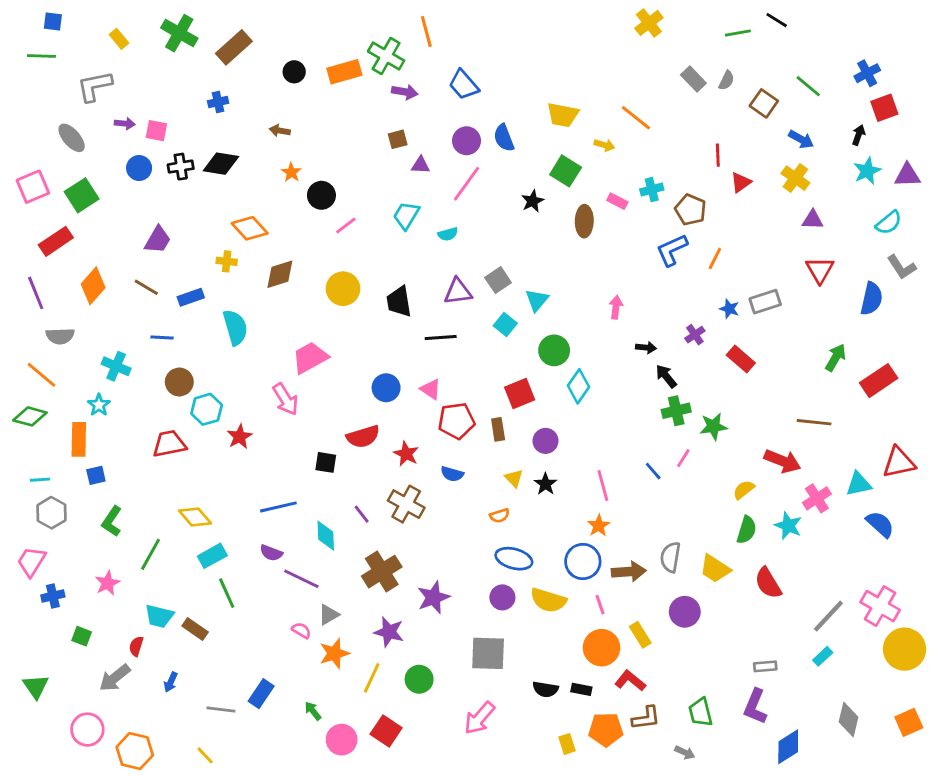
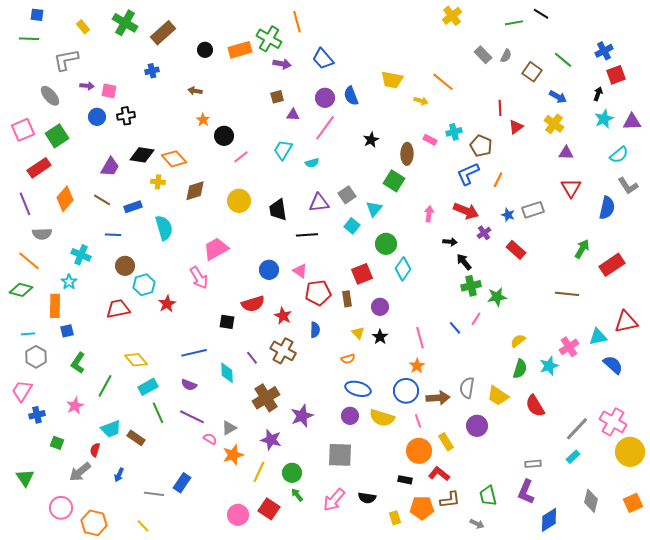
black diamond: (221, 164) -> (142, 155), moved
green square: (566, 171) -> (394, 181), moved
red arrow: (782, 461) -> (466, 211), moved
blue semicircle: (452, 474) -> (315, 330), turned -105
cyan star: (788, 526) -> (549, 366), turned 30
purple line: (301, 579) -> (192, 417), moved
cyan trapezoid: (159, 616) -> (111, 429), turned -35
black semicircle: (545, 689) -> (367, 498), moved
green arrow: (313, 711) -> (297, 495), moved

